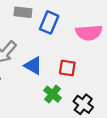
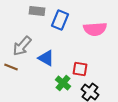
red square: (67, 68) -> (80, 69), moved

